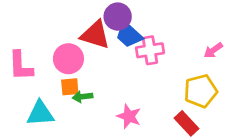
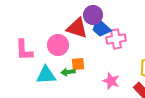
orange square: (70, 87) -> (78, 64), moved
cyan triangle: (40, 114) -> (46, 75), moved
pink star: (129, 116) -> (111, 81), moved

